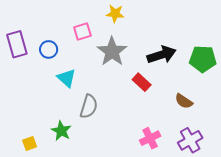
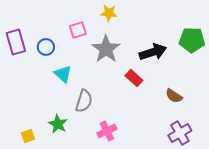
green pentagon: (203, 59) -> (192, 40), moved
pink cross: (150, 138) -> (107, 131), moved

